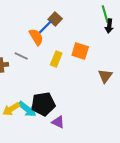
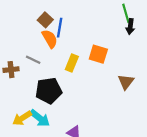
brown square: (55, 19) -> (45, 20), moved
blue line: (45, 27) -> (60, 28), turned -36
black pentagon: (43, 104) -> (49, 91), moved

